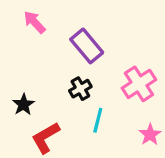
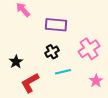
purple rectangle: (87, 46) -> (56, 25), turned -45
cyan line: (98, 120) -> (63, 72), turned 63

